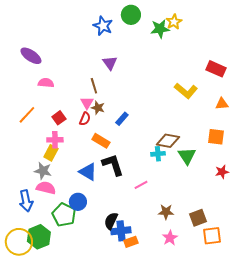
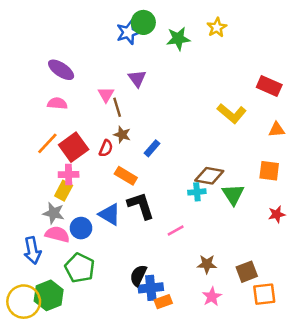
green circle: (131, 15) -> (143, 22), moved
blue star: (103, 26) -> (128, 32), turned 30
green star: (160, 29) -> (178, 39), moved
purple ellipse: (31, 56) -> (61, 70), moved
pink triangle: (87, 103) -> (106, 95), moved
orange line: (27, 115) -> (47, 143), moved
red square: (59, 118) -> (74, 147), size x1.6
blue circle: (78, 202) -> (81, 228), moved

